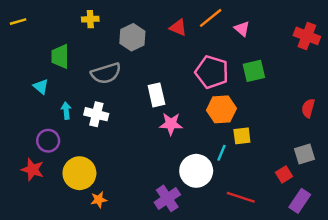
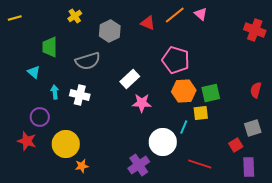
yellow cross: (90, 19) -> (75, 16), turned -32
pink triangle: (242, 29) -> (201, 14), moved
green square: (254, 71) -> (211, 93), moved
white rectangle: (156, 95) -> (130, 79), turned 60
purple rectangle: (300, 201) -> (249, 167), turned -36

